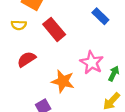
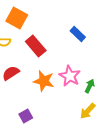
orange star: (63, 81) -> (44, 81), moved

